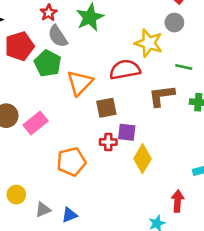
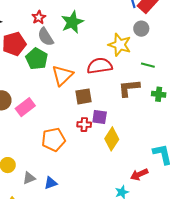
red arrow: (178, 201) -> (139, 174), turned -120

